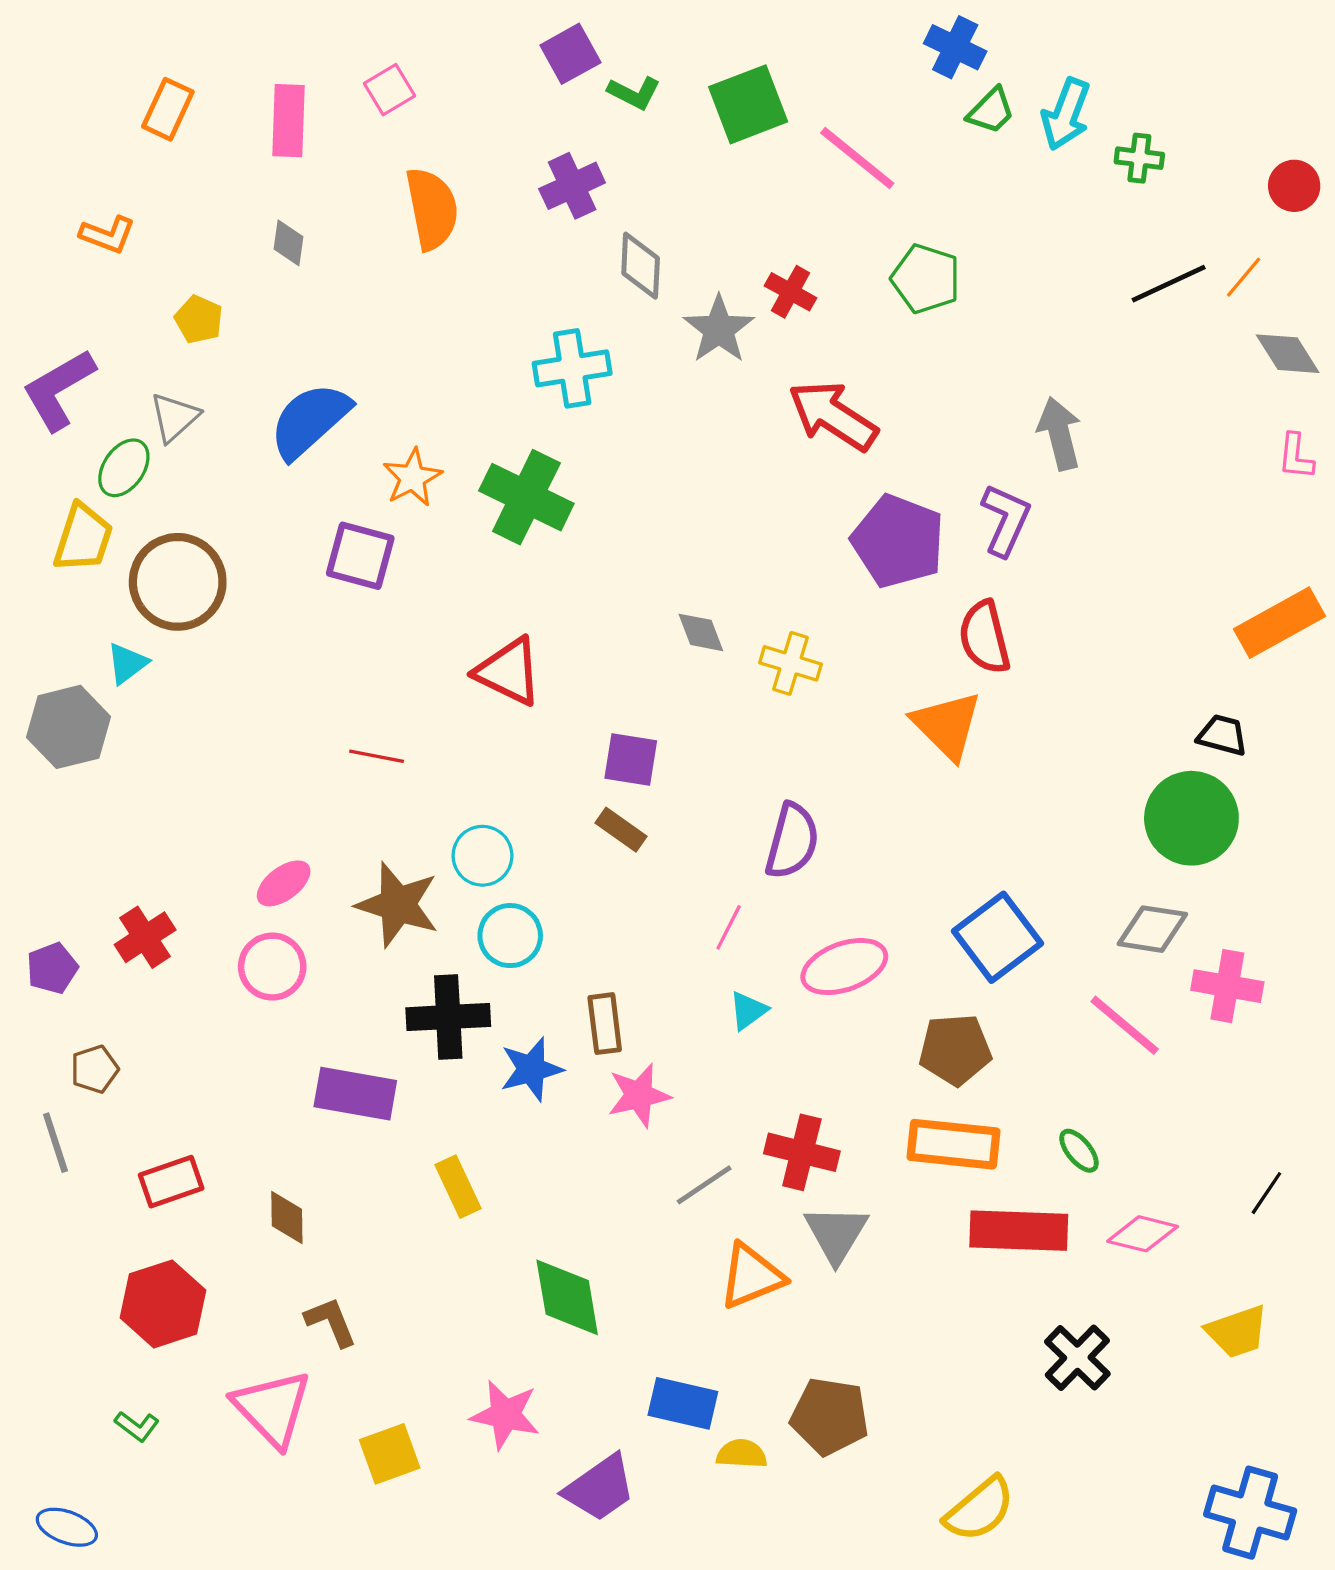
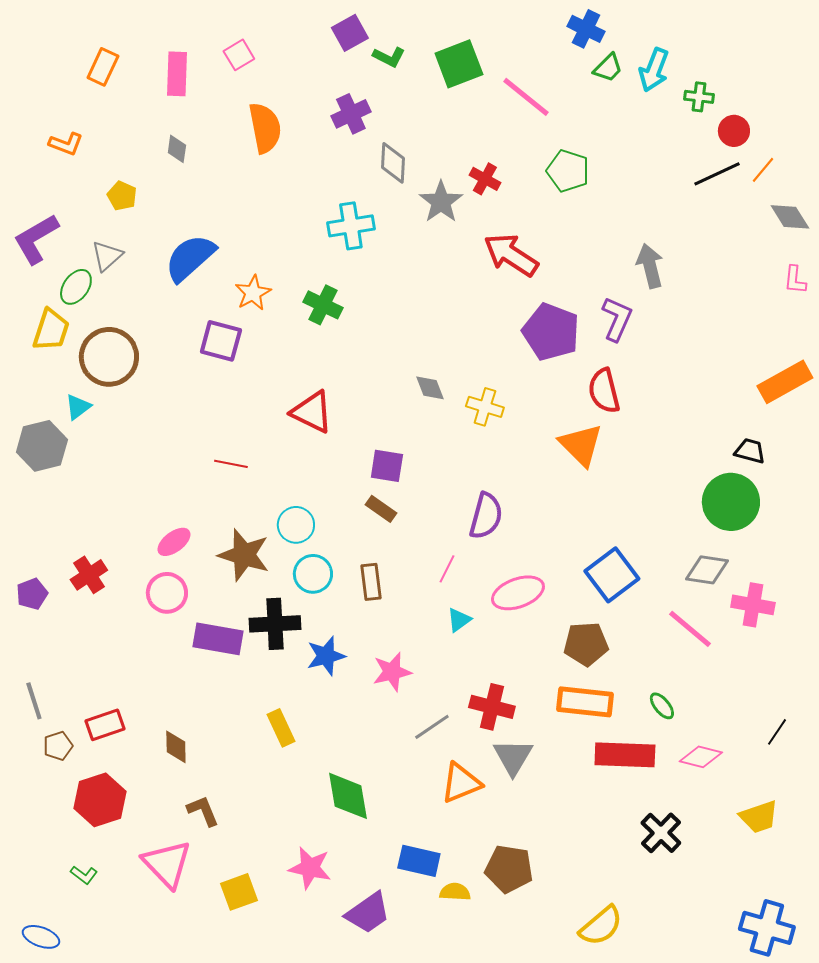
red circle: (1294, 186) -> (734, 131), moved
green cross: (526, 497) -> (323, 305), size x0.7
brown rectangle: (605, 1024) -> (371, 582), moved
brown pentagon: (95, 1069) -> (58, 746), moved
purple rectangle: (355, 1094) -> (218, 639), moved

